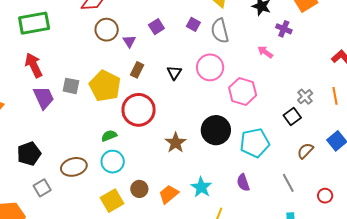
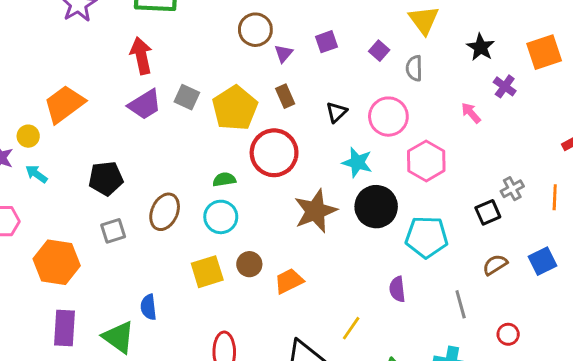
gray semicircle: (220, 31) -> (414, 68), size x0.7
brown rectangle: (137, 70) -> (285, 96), turned -63
purple trapezoid: (44, 98) -> (145, 105), turned 70
brown star: (176, 143) -> (315, 211), size x1.4
brown ellipse: (74, 167) -> (165, 212), turned -65
cyan star: (201, 187) -> (357, 162), moved, turned -30

